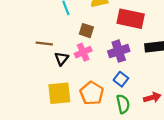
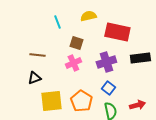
black triangle: (62, 59) -> (34, 78), moved, turned 32

